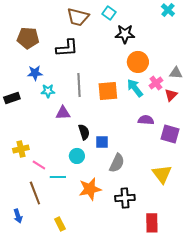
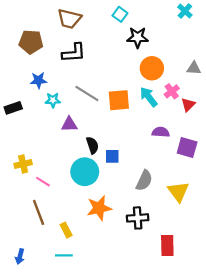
brown trapezoid: (78, 17) -> (69, 19), moved
gray triangle: (176, 73) -> (194, 68), moved
gray line: (79, 85) -> (87, 94), turned -55
cyan circle: (77, 156) -> (85, 172), size x1.6
gray semicircle: (117, 163) -> (144, 181), moved
cyan line: (58, 177) -> (64, 255), moved
blue arrow: (18, 216) -> (20, 256), moved, turned 32
yellow rectangle: (60, 224) -> (66, 230), moved

